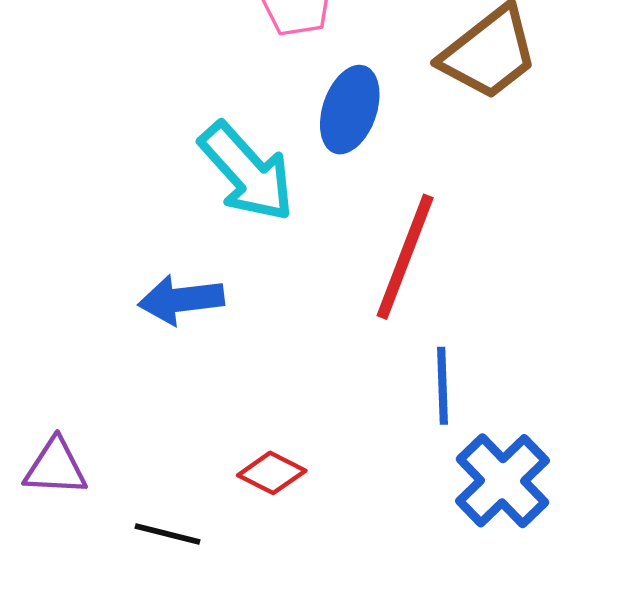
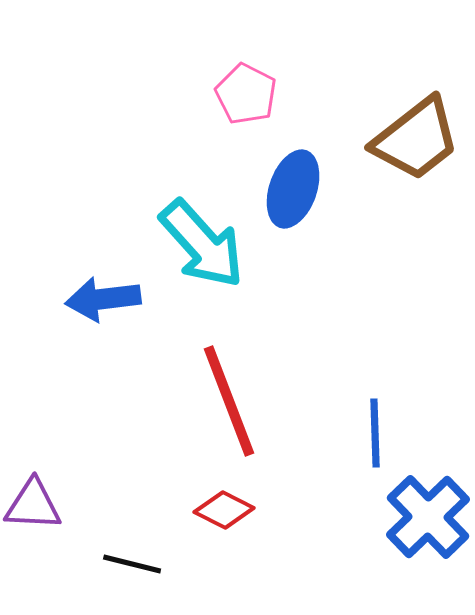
red line: (405, 257) -> (229, 401), moved, turned -42
blue arrow: (181, 300) -> (103, 299), moved

